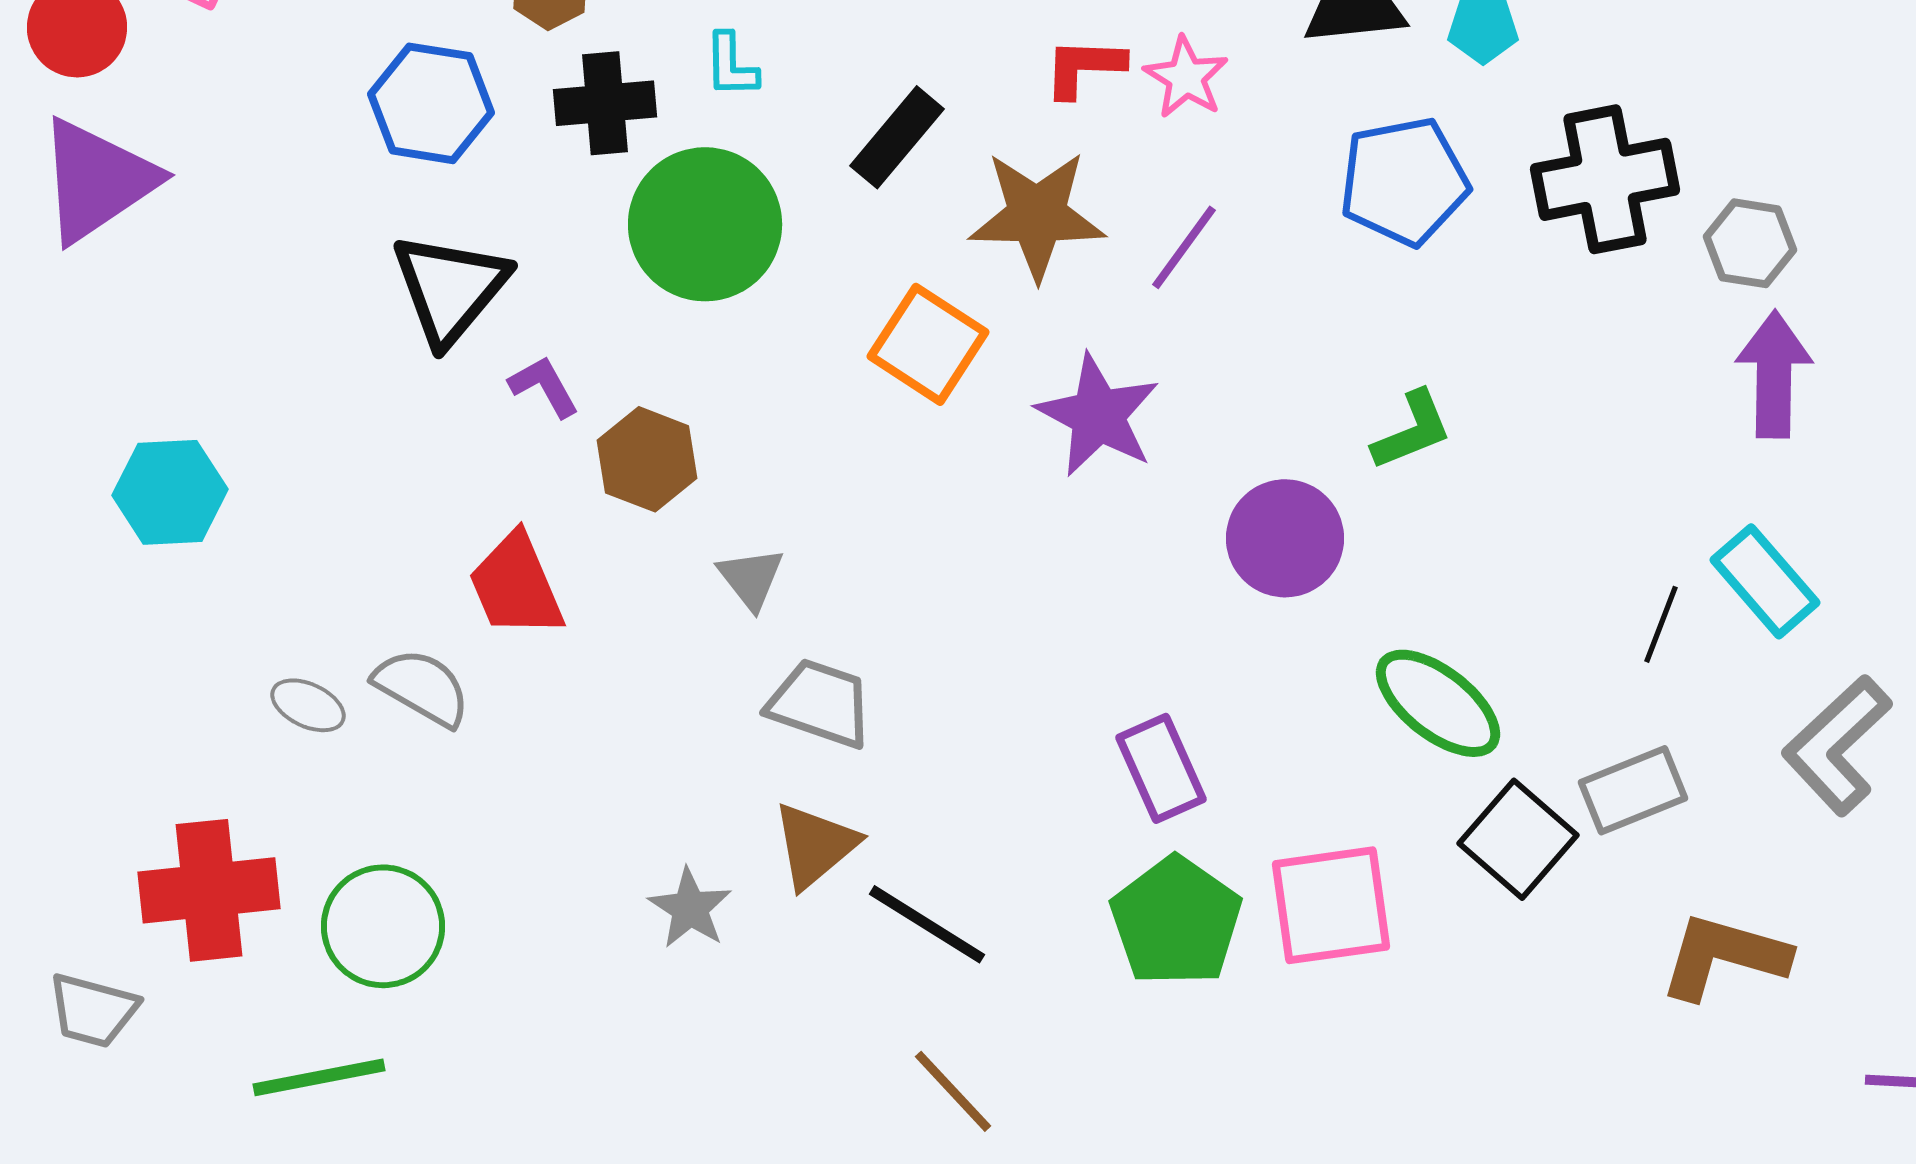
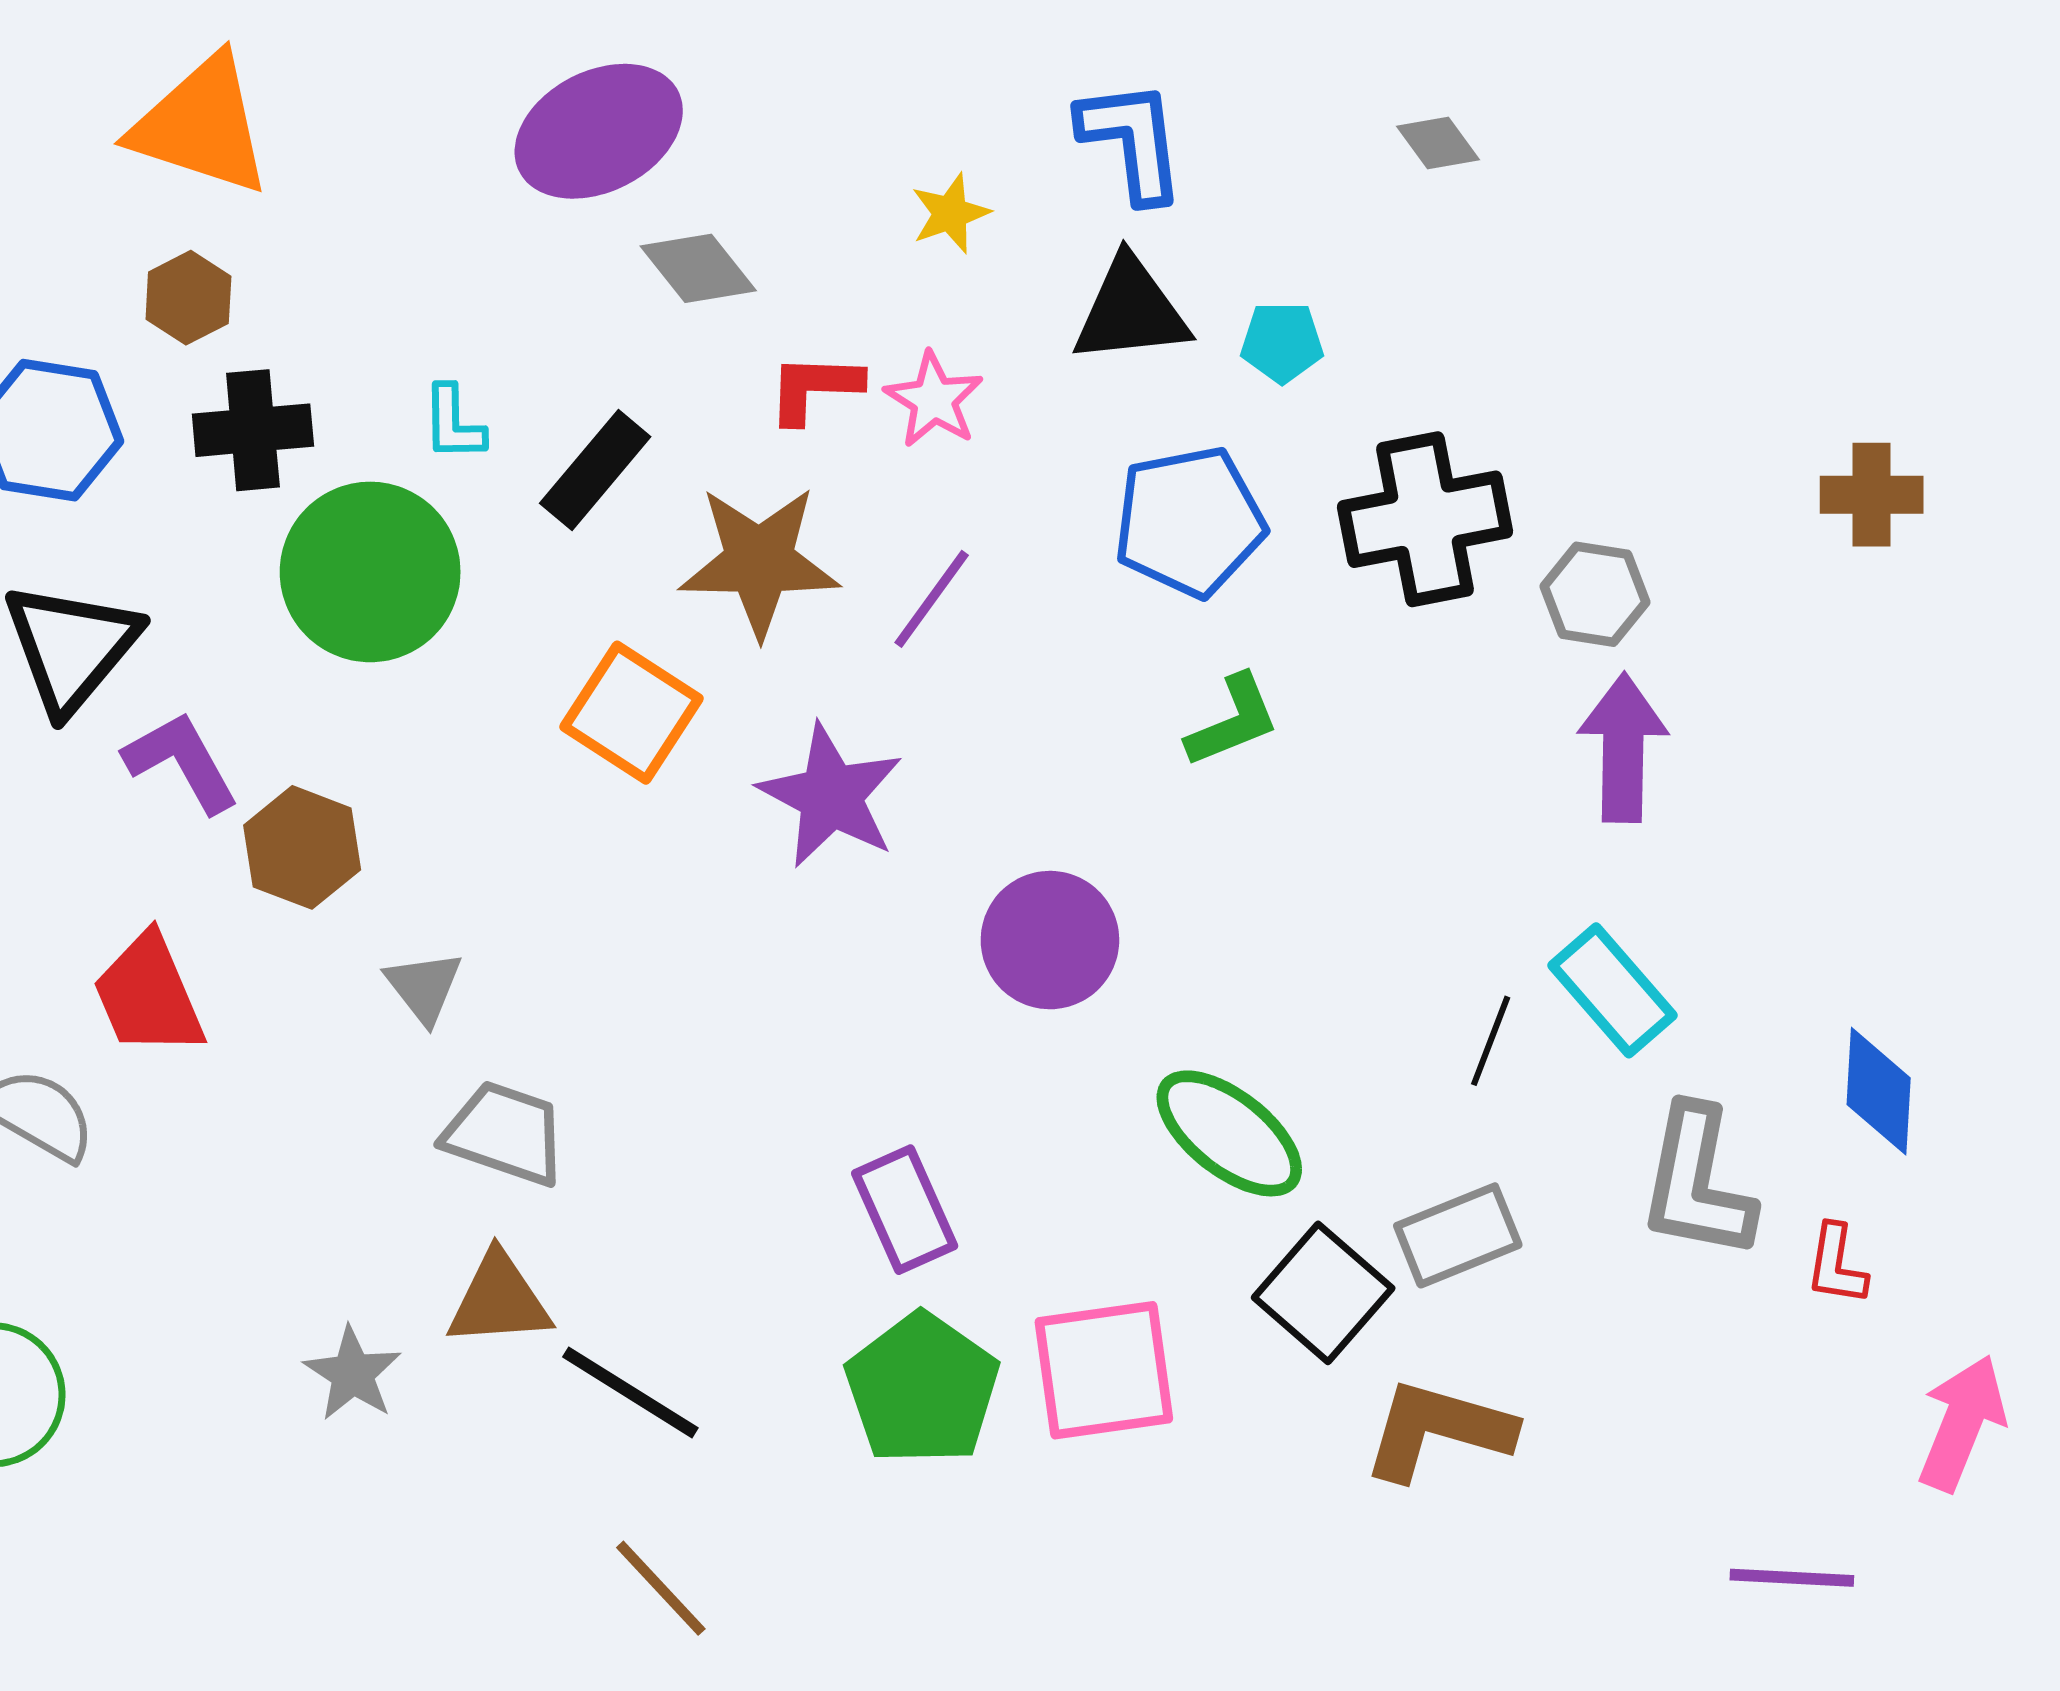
cyan L-shape: (731, 65) -> (453, 423), moved
purple L-shape: (544, 386) -> (181, 762), size x1.4
green L-shape: (1412, 430) -> (1233, 721), moved
gray L-shape: (1837, 745) -> (1697, 1183), turned -36
brown triangle: (815, 845) -> (499, 1300), turned 36
brown L-shape: (1724, 956) -> (1438, 1430), moved

